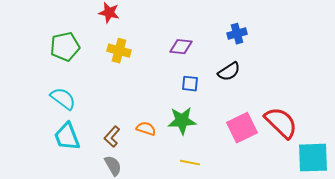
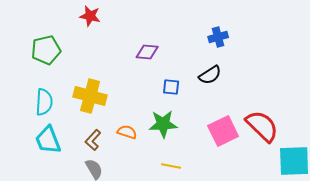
purple diamond: (181, 47) -> (147, 52), moved
yellow cross: (119, 51) -> (90, 96), moved, size x1.4
cyan semicircle: (63, 99) -> (44, 102), turned 56

